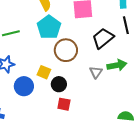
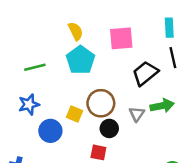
brown circle: (66, 50) -> (101, 103), moved
black circle: (59, 84) -> (109, 128), moved

